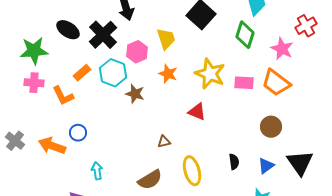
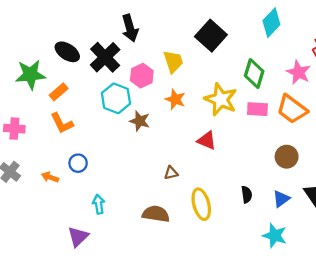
green diamond: (245, 35) -> (254, 73), moved
orange rectangle: (82, 73) -> (59, 92), moved
pink cross: (34, 83) -> (14, 129), moved
orange arrow: (52, 146) -> (50, 177), size x0.6
brown semicircle: (150, 180) -> (156, 214), turned -140

